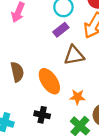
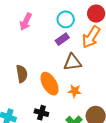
orange star: (77, 97) -> (75, 91), moved

